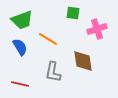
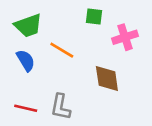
gray L-shape: (53, 72) -> (61, 107), moved

